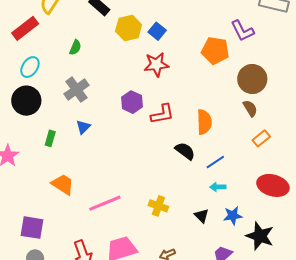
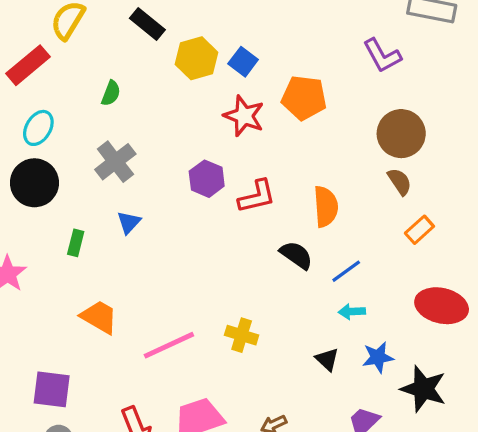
orange pentagon: (215, 51) -> (304, 98), moved
red star: (156, 64) -> (244, 116), turned 30
yellow cross: (158, 206) -> (242, 335), moved

